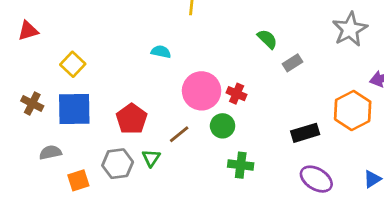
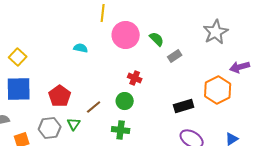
pink circle: (202, 91) -> (126, 35), moved
green cross: (241, 165) -> (121, 130), moved

